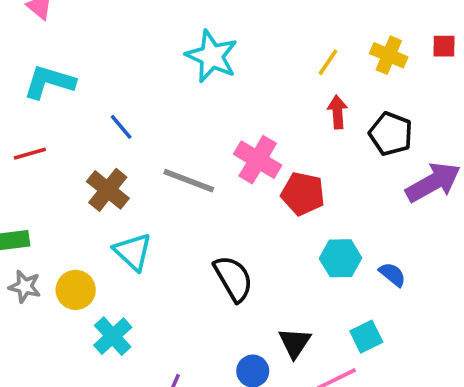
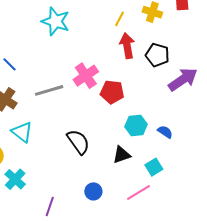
red arrow: (337, 112) -> (127, 46), size x1.4
pink cross: (258, 160) -> (86, 76), turned 30
gray line: (189, 181) -> (49, 90), turned -32
black triangle: (295, 343) -> (122, 155), moved, turned 42

